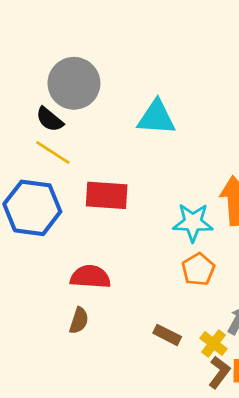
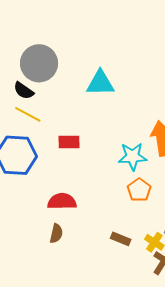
red rectangle: (107, 195) -> (69, 142), size x0.7

